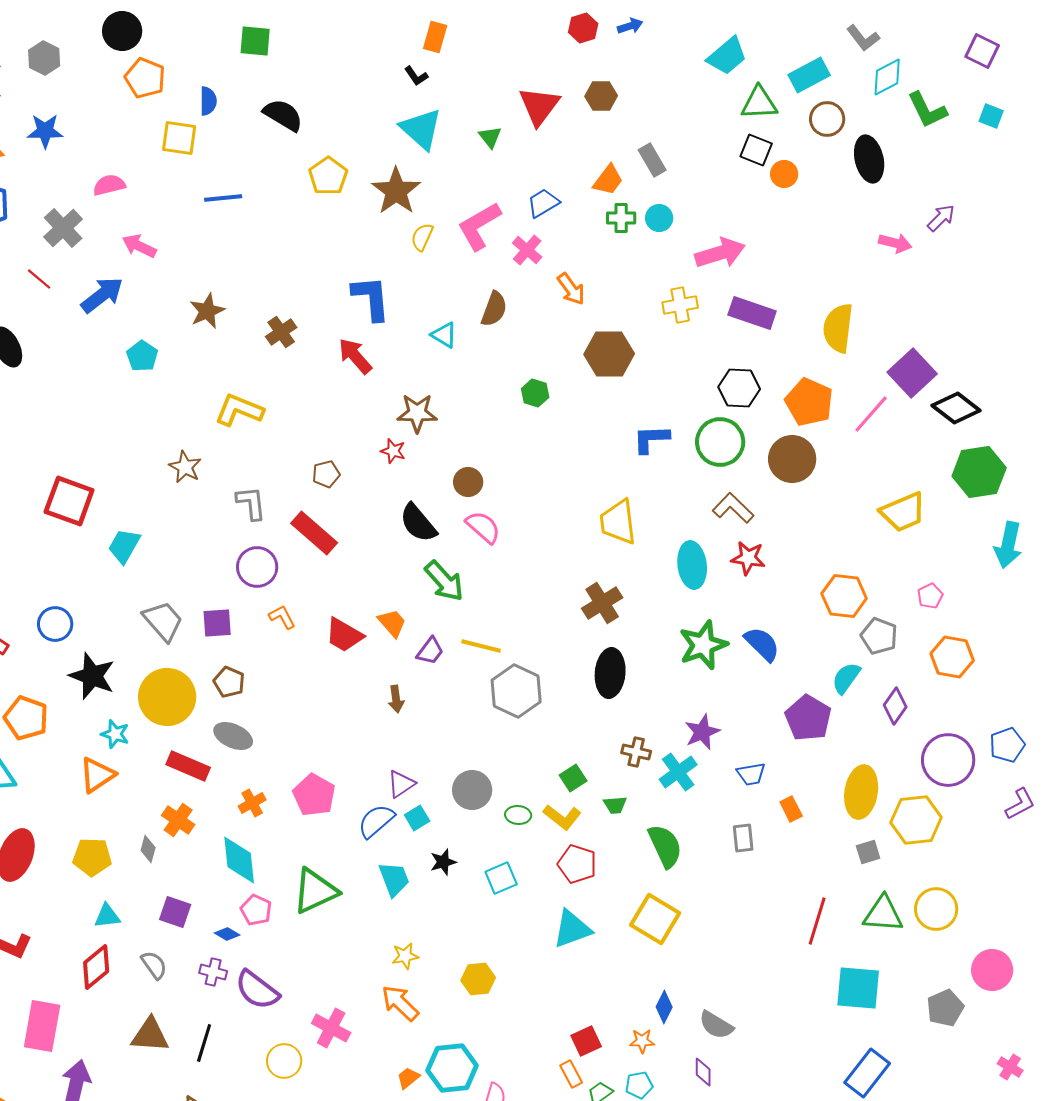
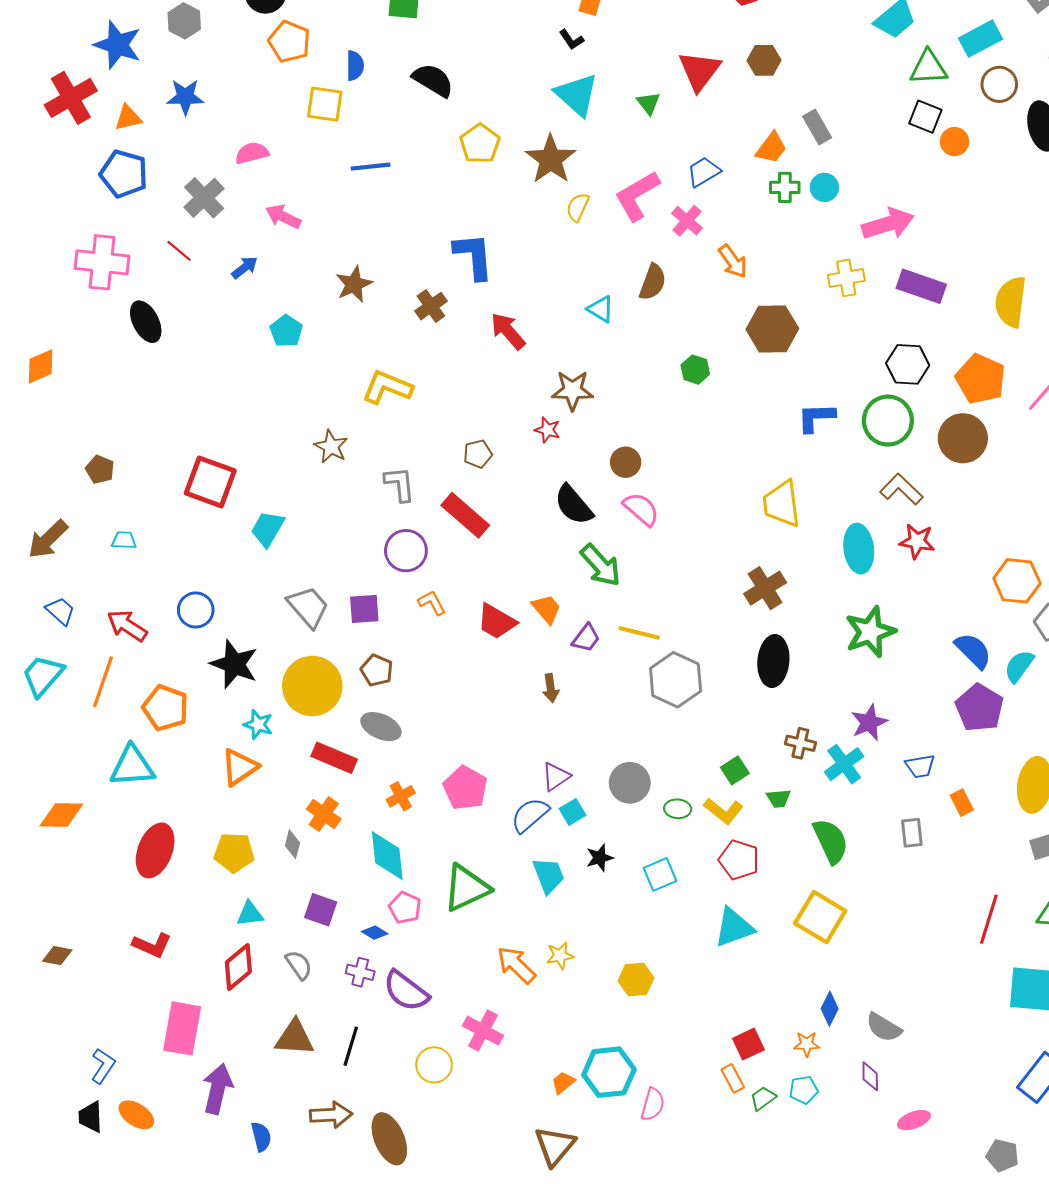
blue arrow: (102, 295) -> (245, 268), size x0.6
blue L-shape: (371, 298) -> (474, 256), moved
blue semicircle: (762, 644) -> (973, 651), moved
orange arrow: (400, 1003) -> (516, 965), moved

